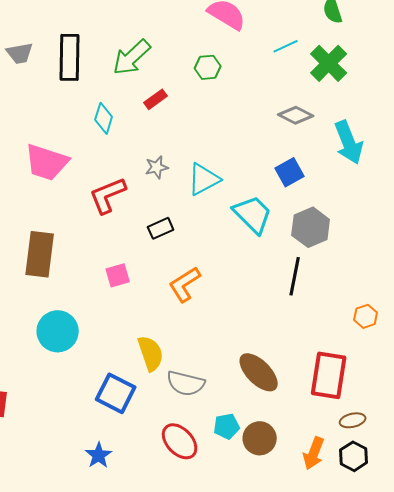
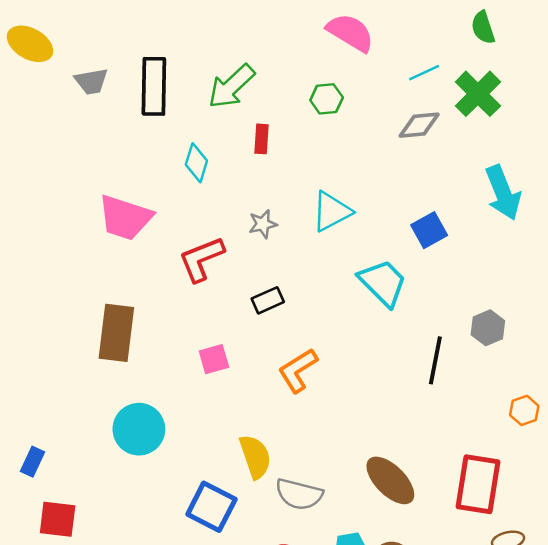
red rectangle: (156, 99) -> (262, 139), turned -50
gray diamond: (296, 115) -> (419, 125), moved, turned -32
cyan triangle: (204, 179) -> (332, 211), moved
gray hexagon: (311, 227) -> (488, 328), moved, size x0.7

